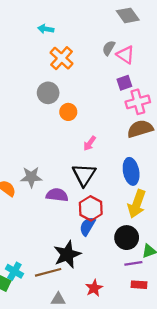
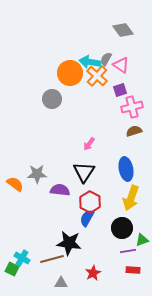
cyan arrow: (46, 29) -> (90, 62), moved, size x1.5
orange cross: (62, 58) -> (97, 76), moved
orange circle: (68, 112) -> (70, 73), moved, size x1.6
brown semicircle: (140, 129) -> (134, 131), size x0.7
black star: (67, 254) -> (69, 243), turned 30

